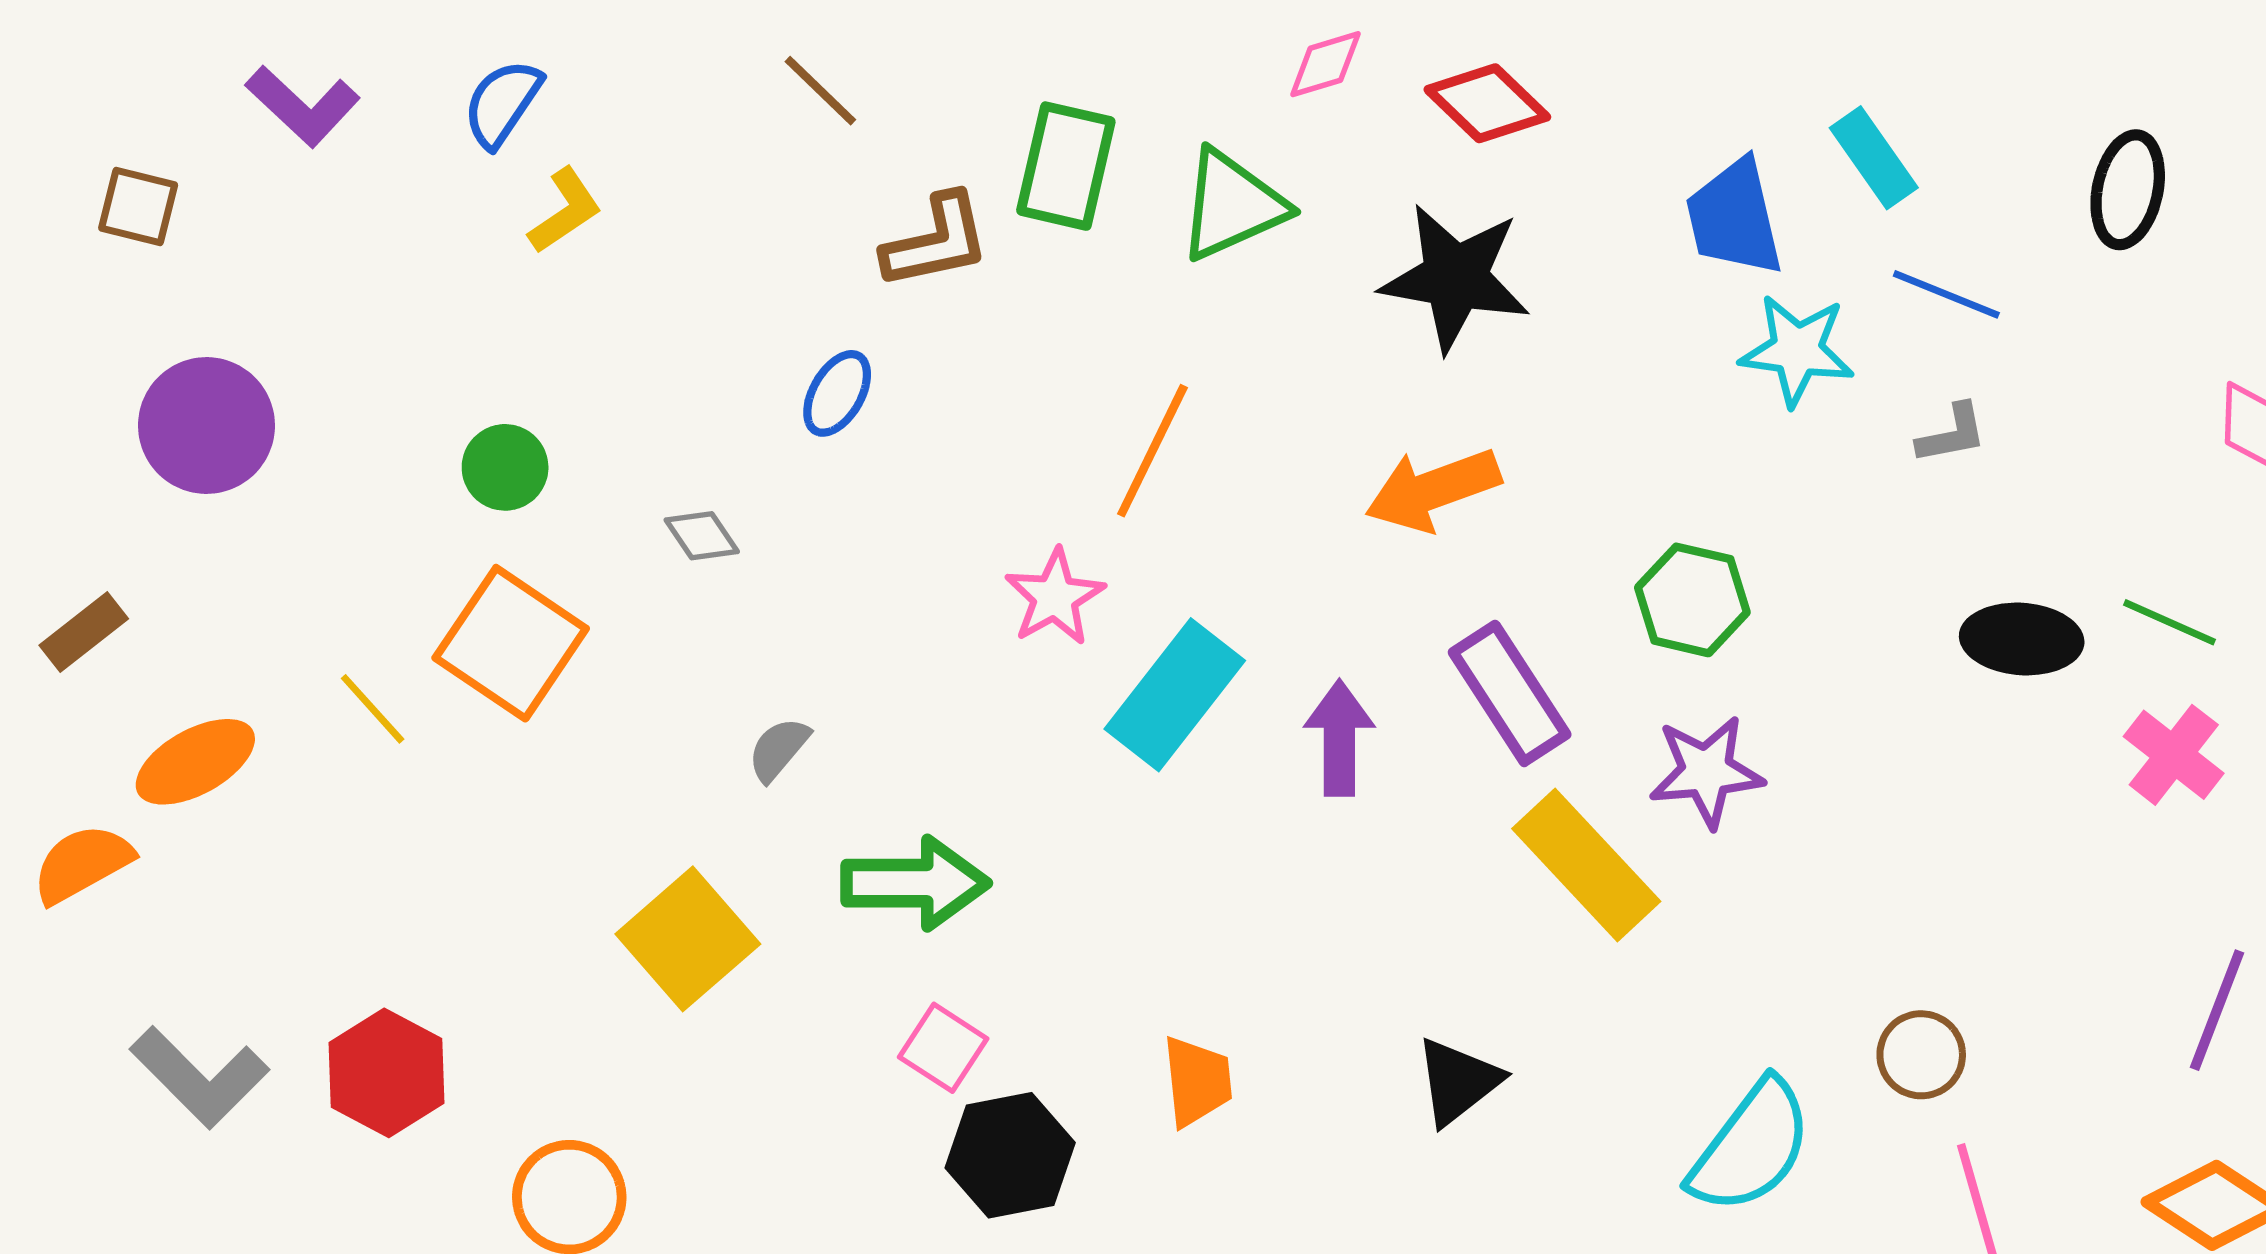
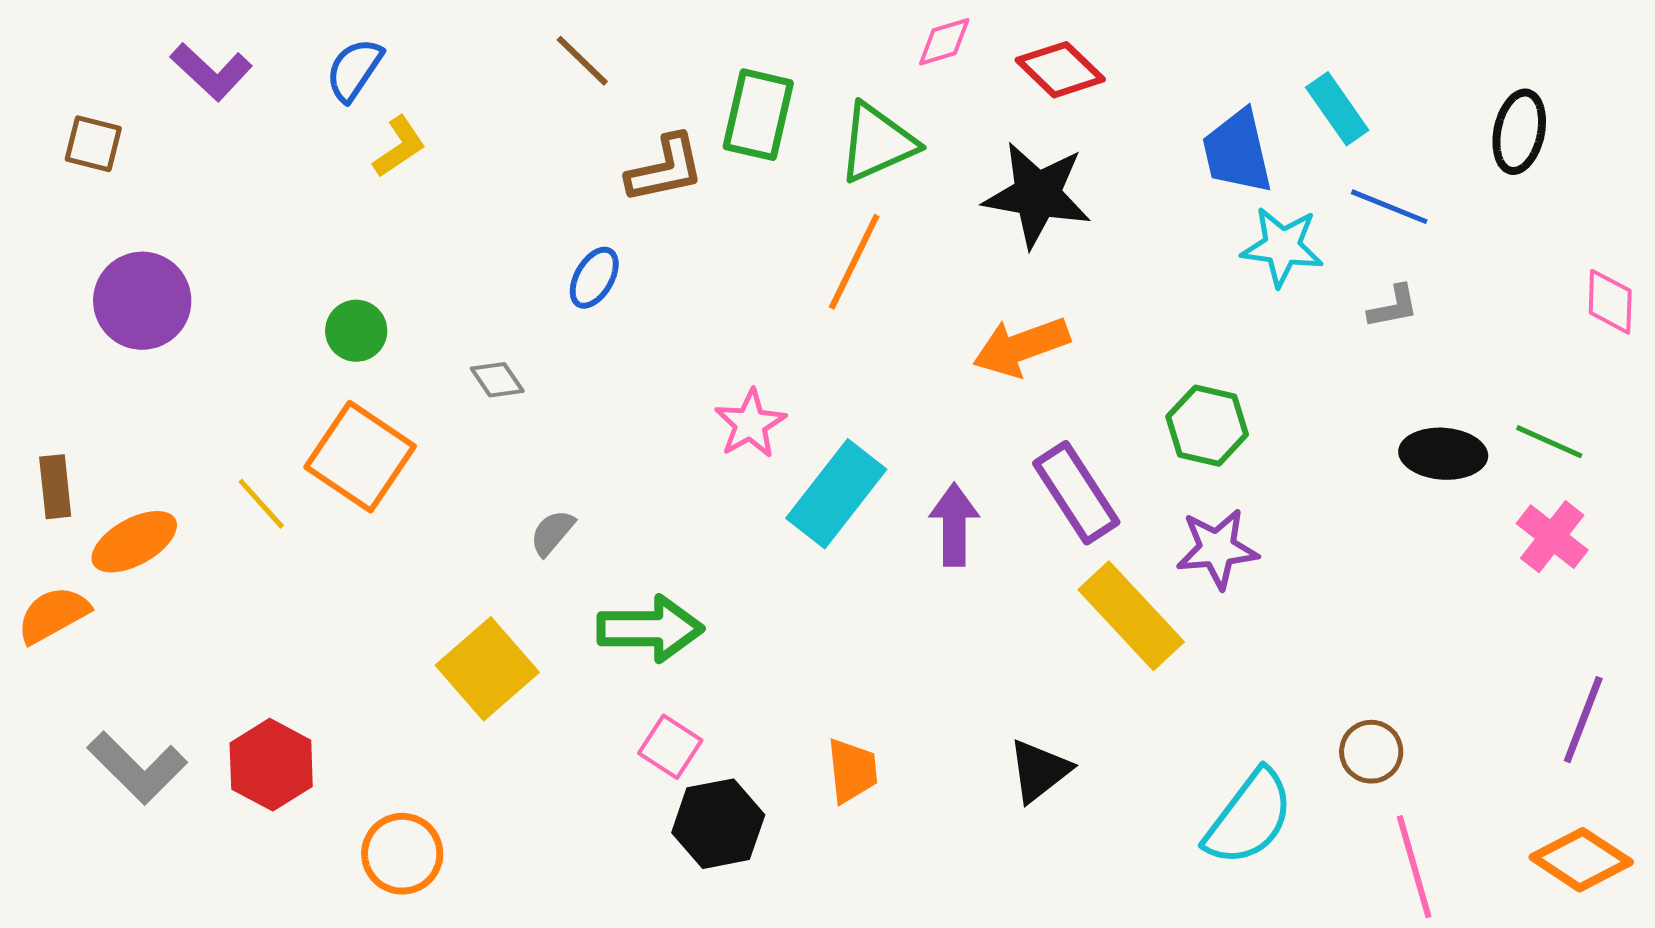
orange line: (1152, 451) -> (854, 262), moved
brown rectangle: (84, 632) -> (55, 487), moved, turned -58

